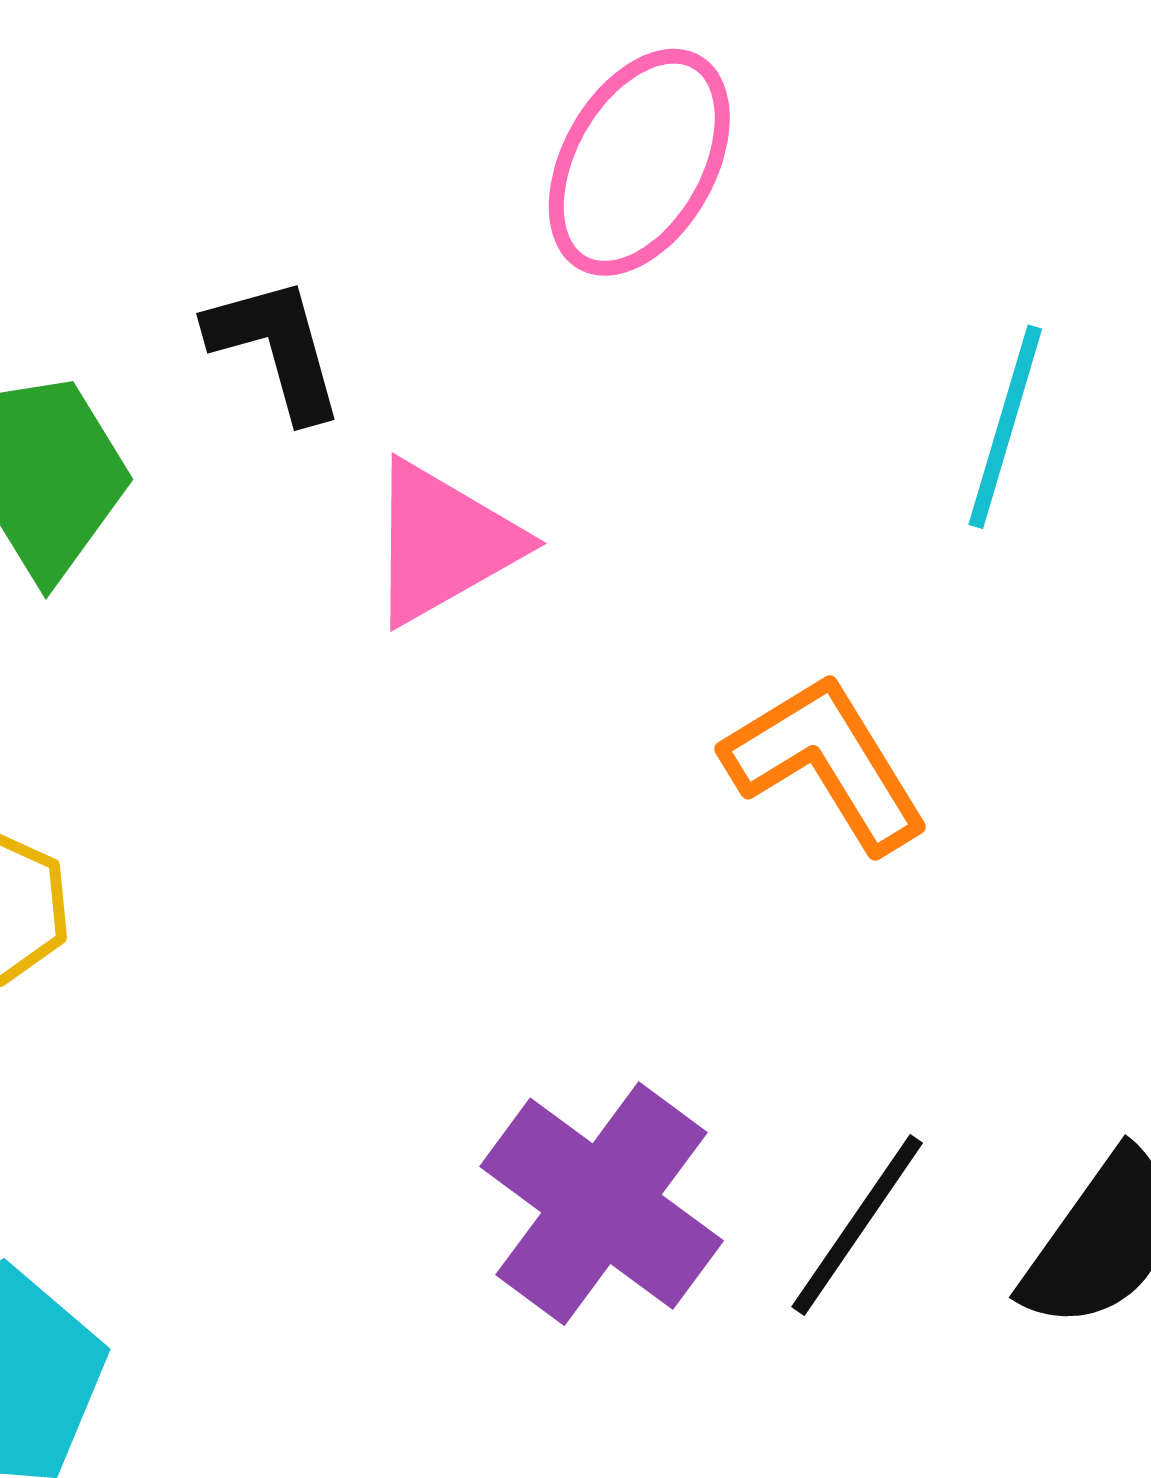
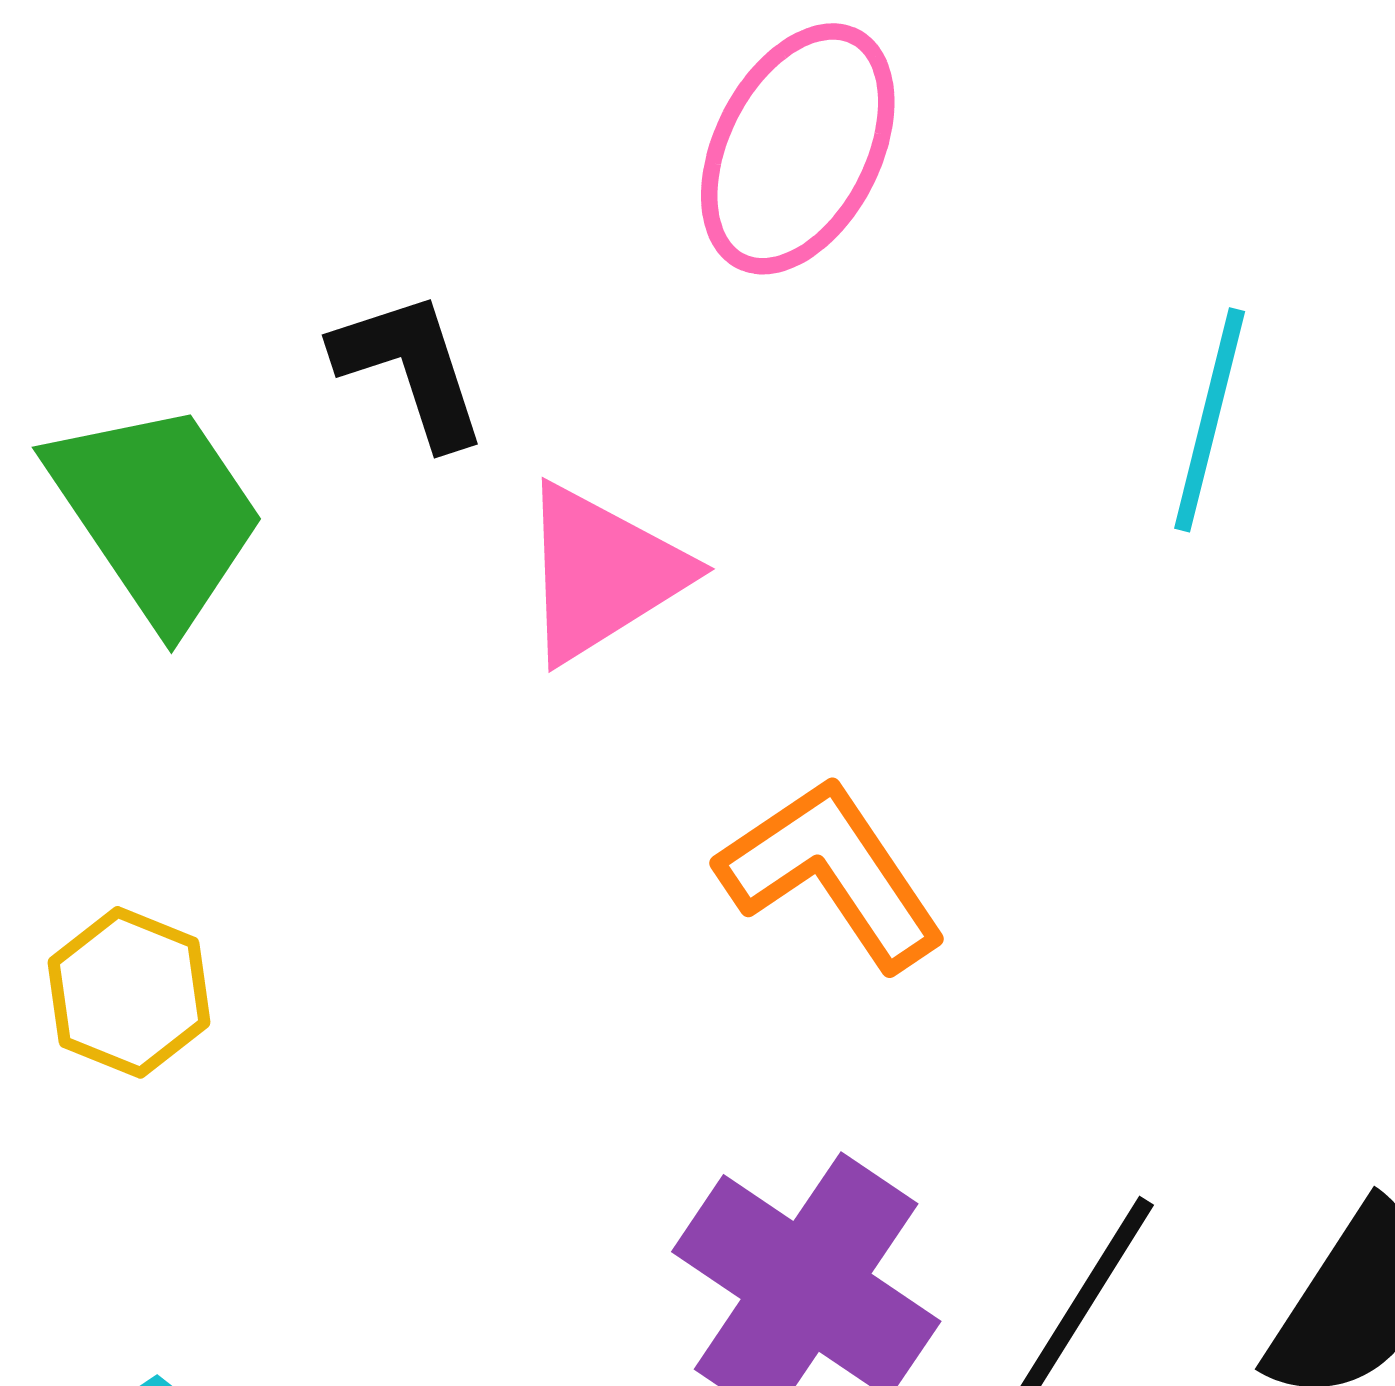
orange L-shape: (826, 763) -> (832, 873), moved

